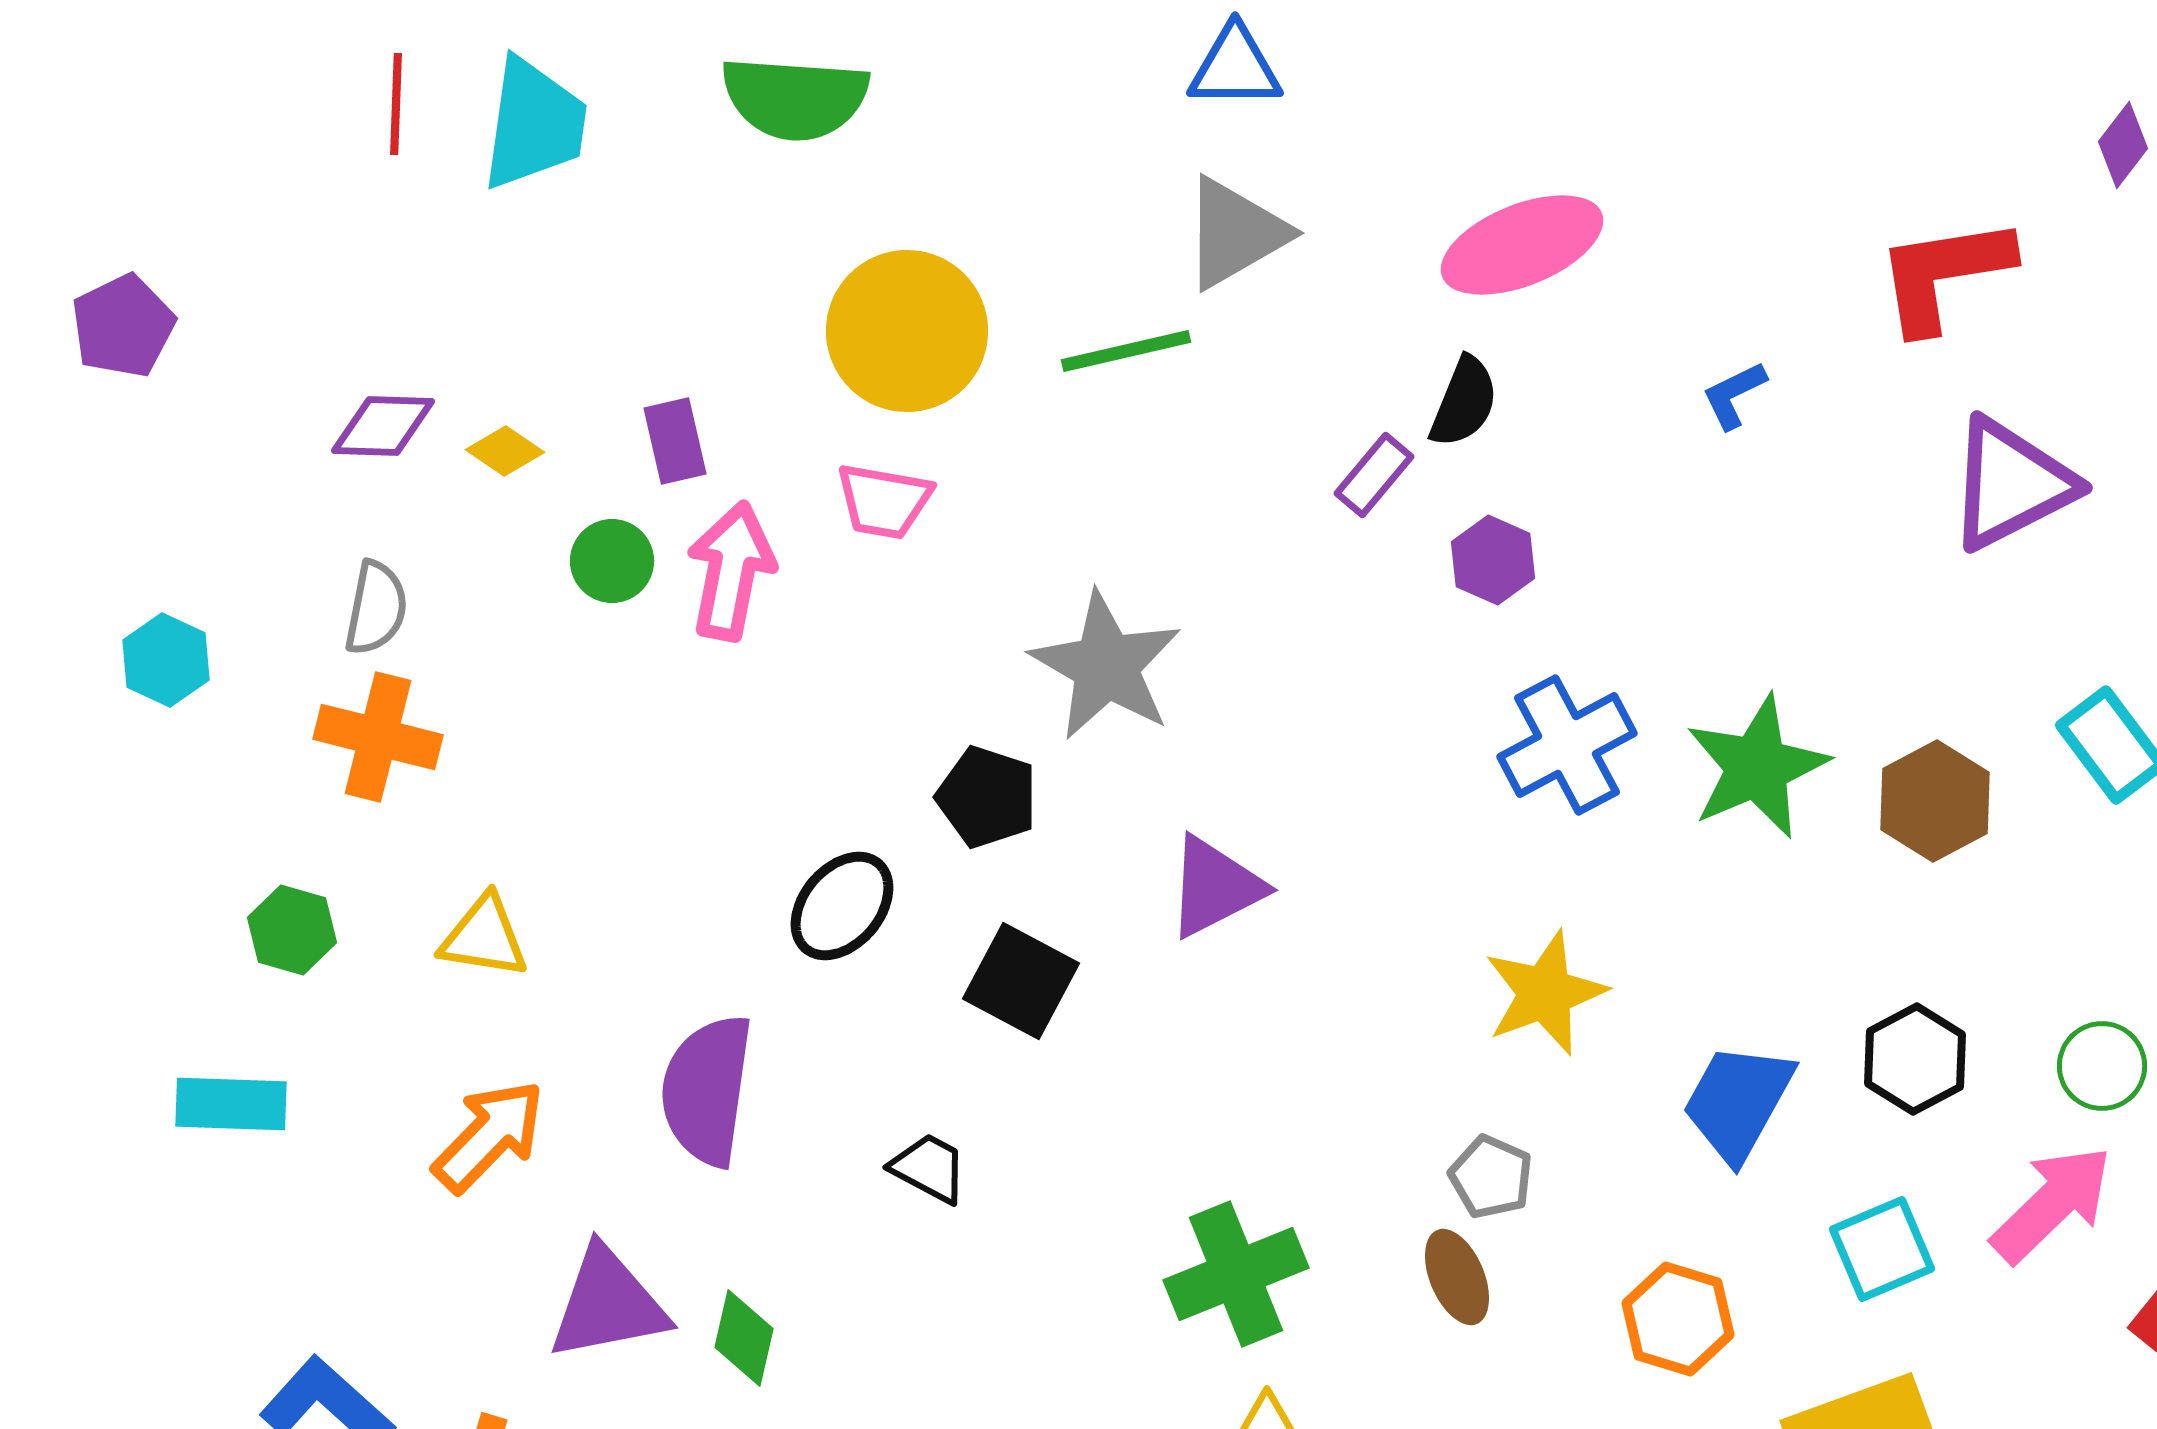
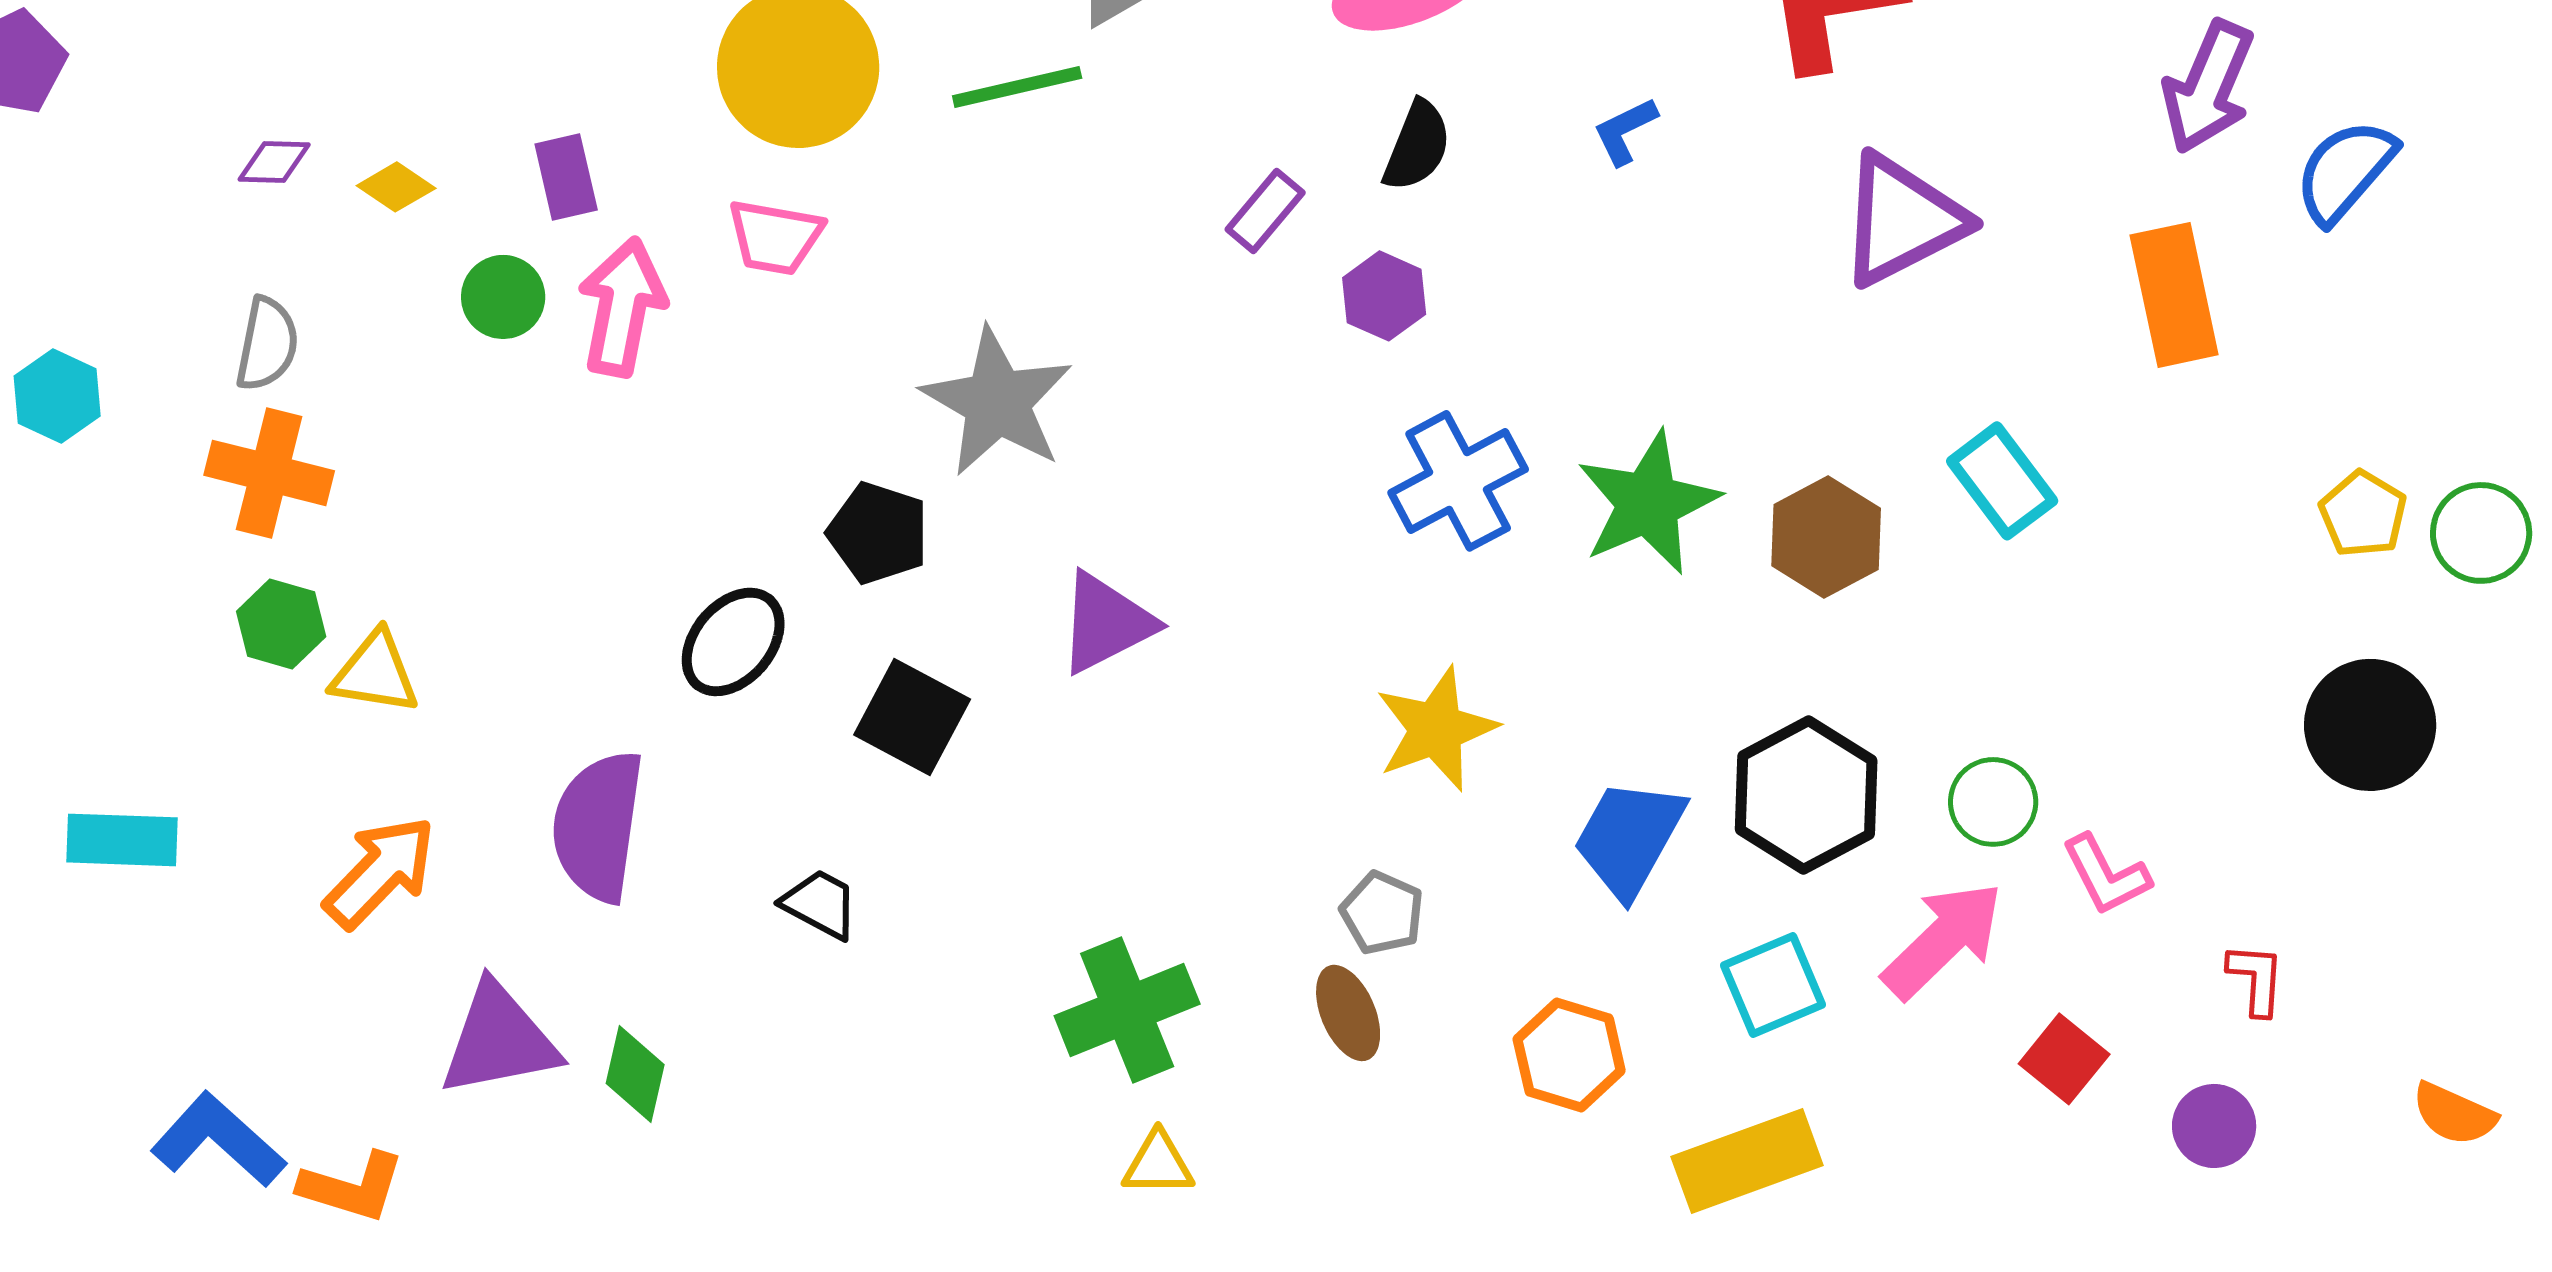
black semicircle: (1464, 402) -> (1417, 146), moved
purple diamond: (383, 426) -> (274, 162), size x0.7
green hexagon: (292, 930) -> (281, 624), moved
black hexagon: (1915, 1059) -> (1806, 795), size x1.4

